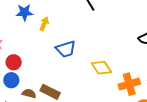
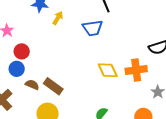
blue trapezoid: (66, 49) -> (93, 28), moved
orange cross: (129, 84) -> (136, 70), moved

